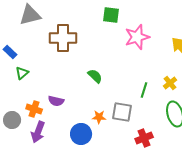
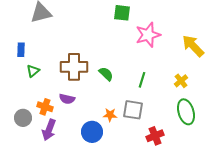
brown cross: (63, 38) -> (74, 67), moved
blue rectangle: (10, 52) -> (21, 50), turned 48
green line: (144, 90) -> (142, 80), moved

